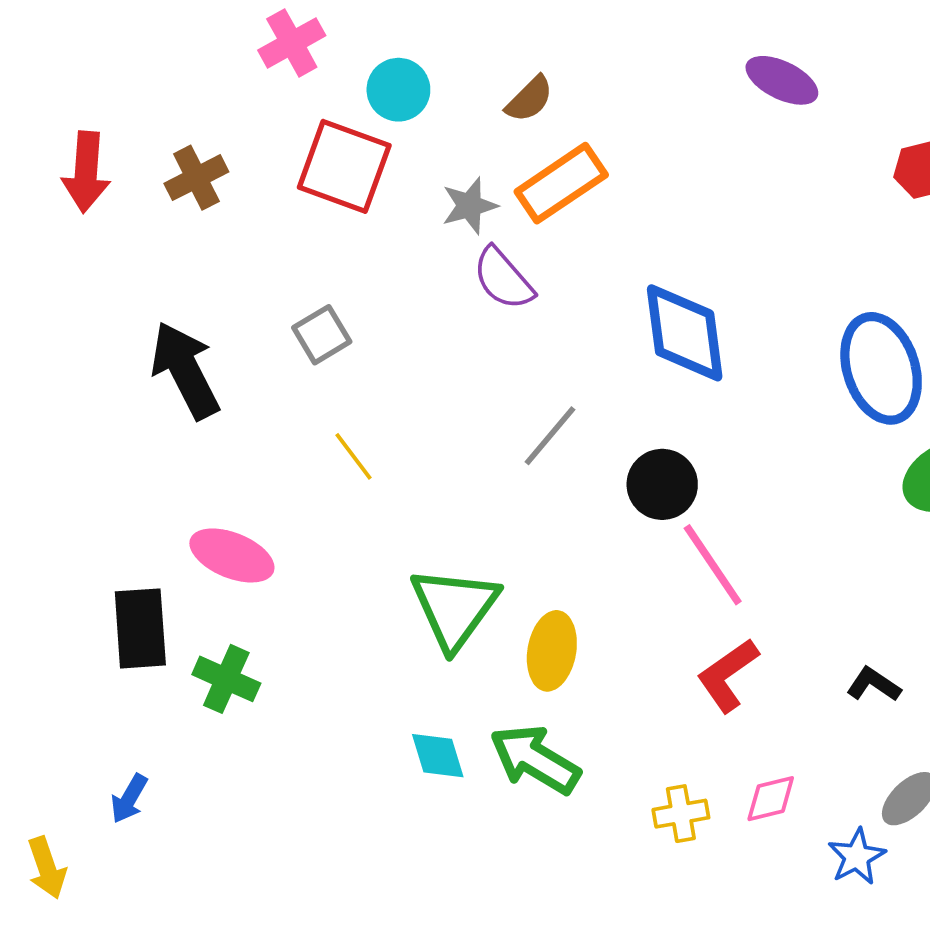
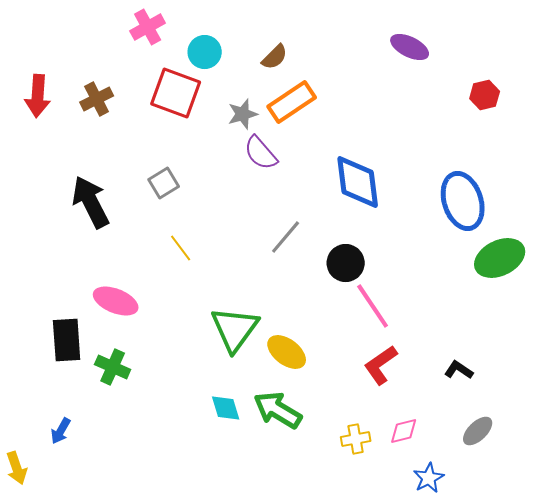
yellow ellipse: (552, 651) -> (287, 352), turned -63
blue star: (857, 857) -> (429, 478), moved

